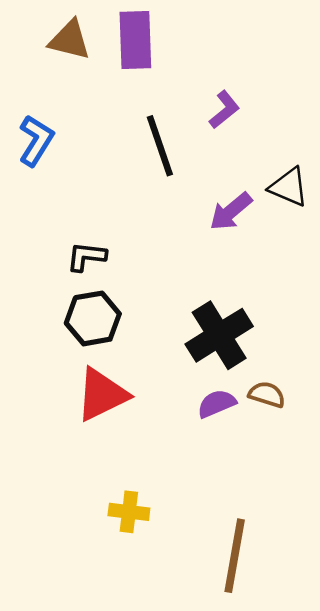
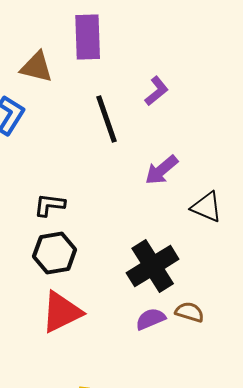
brown triangle: (70, 40) -> (37, 67), moved
black triangle: (289, 187) -> (207, 207), moved

